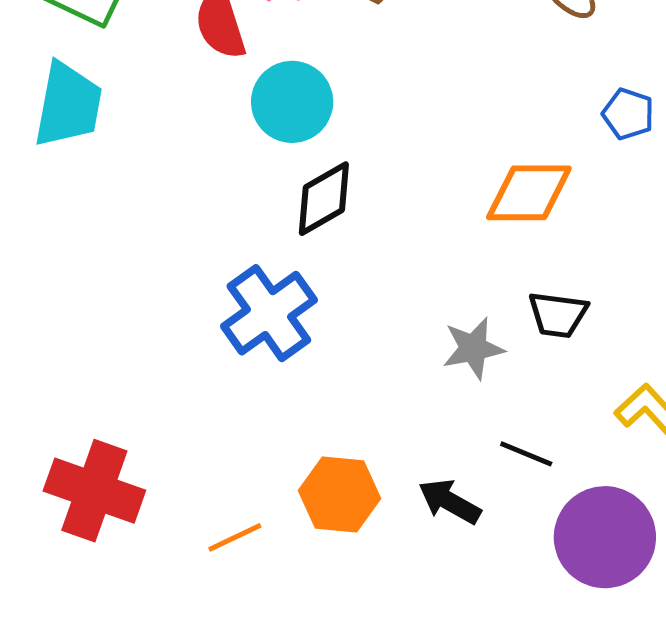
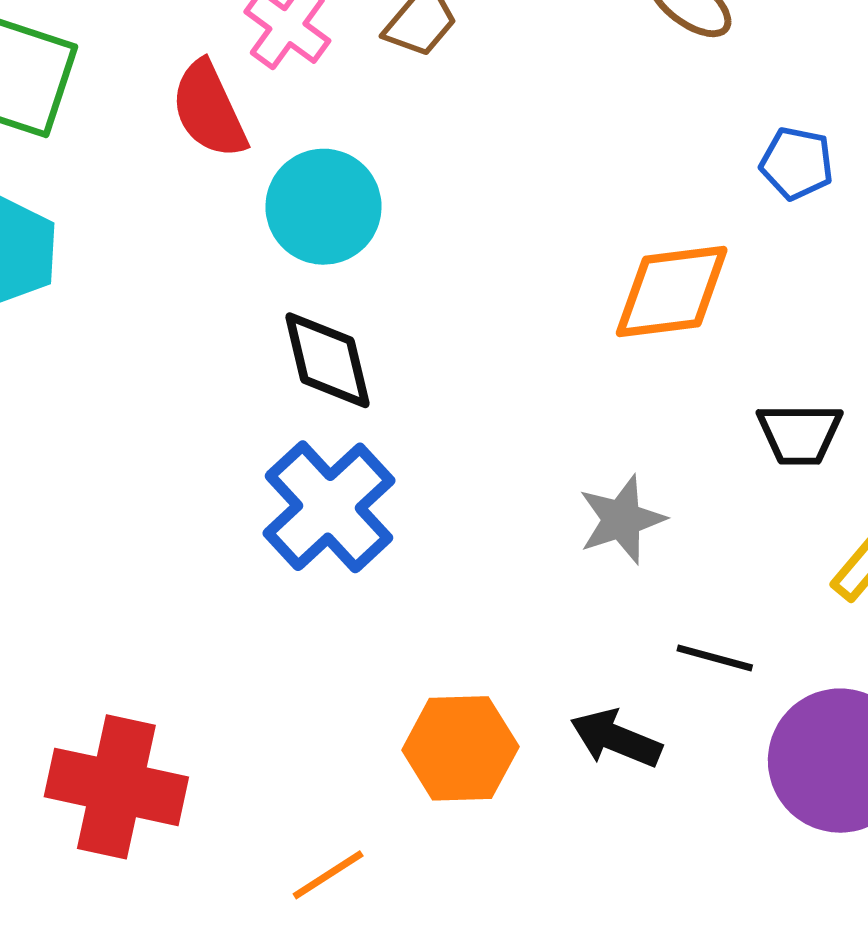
black diamond: (324, 199) -> (327, 360), moved, turned -66
black trapezoid: (558, 315) -> (800, 434), moved
orange line: (235, 537) -> (328, 875), moved

